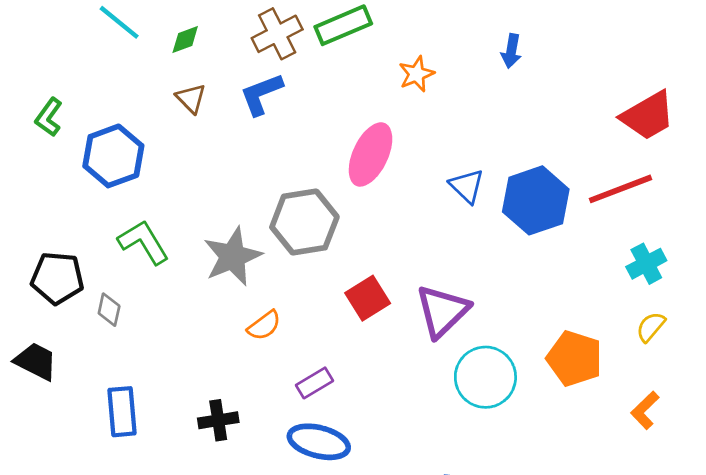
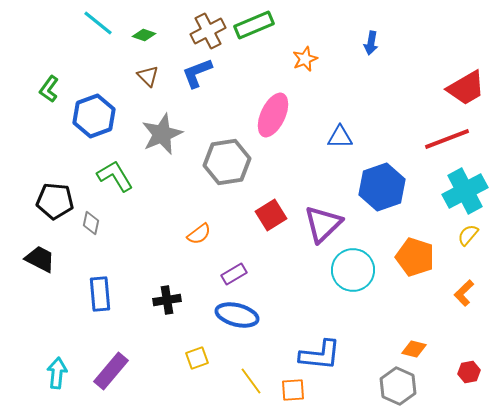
green diamond: (185, 40) -> (144, 35), turned 40
blue triangle: (467, 186) -> (340, 137), turned -44
blue hexagon: (536, 200) -> (382, 187), moved
gray star: (233, 256) -> (162, 134), moved
cyan cross: (646, 264) -> (465, 191), size x1.6

